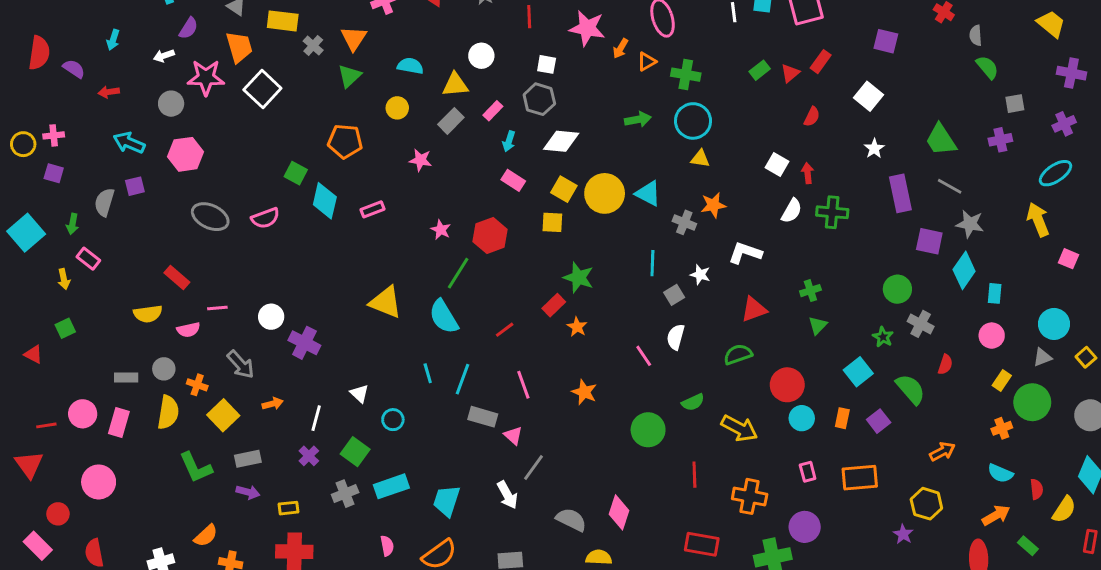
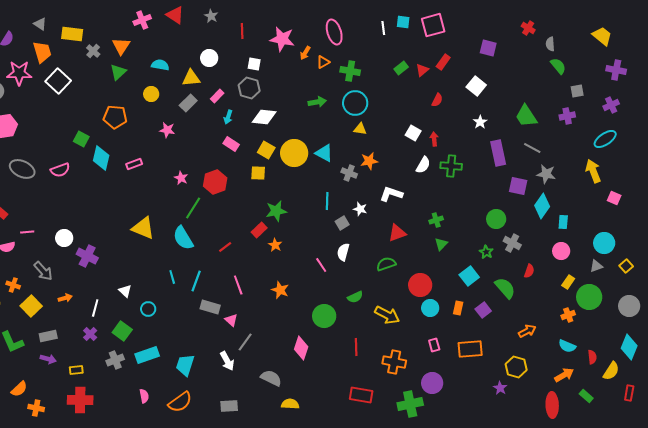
green star: (578, 278) -> (276, 211), turned -30
pink diamond: (619, 512) -> (301, 348), moved

